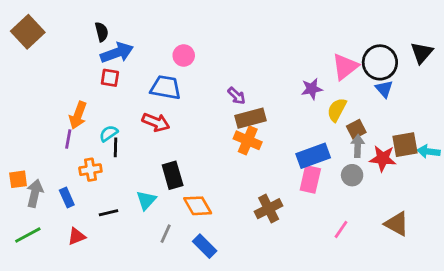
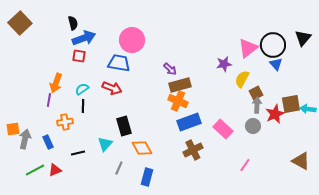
pink circle: (184, 55) -> (132, 40), size x1.6
cyan semicircle: (109, 133) -> (82, 89), moved
blue rectangle: (313, 156) -> (189, 122), moved
red star: (383, 158) -> (275, 114), turned -30
pink rectangle: (310, 179) -> (223, 129), turned -60
brown triangle: (397, 224) -> (301, 161), moved
green line: (28, 235) -> (35, 170), moved
blue rectangle: (205, 246) -> (147, 177), turned 60

